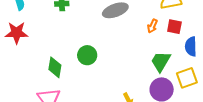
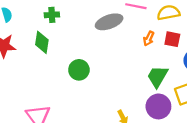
green diamond: (55, 67) -> (42, 42), moved

